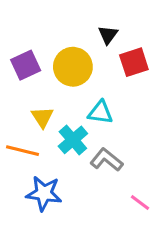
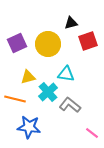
black triangle: (108, 35) -> (71, 23), turned 40
yellow triangle: (42, 117) -> (28, 77), turned 49

